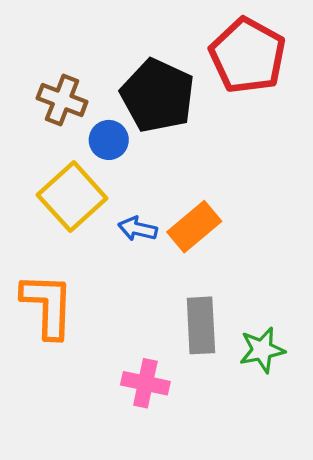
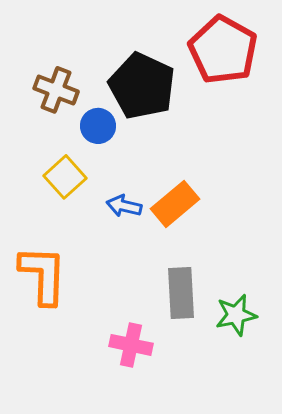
yellow square: (72, 197) -> (65, 177), size x0.7

